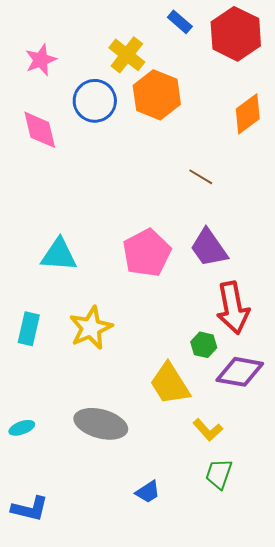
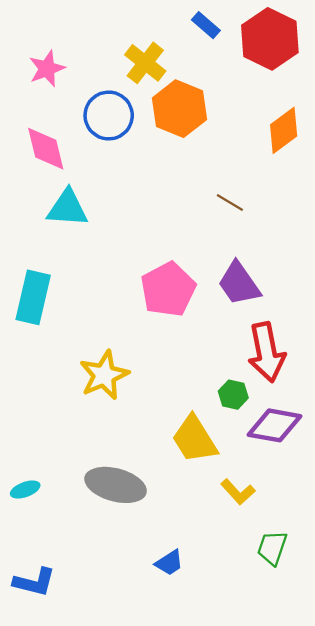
cyan triangle: (59, 255) -> (67, 208), moved
cyan rectangle: (29, 329) -> (33, 297), moved, size x1.4
green trapezoid: (219, 474) -> (272, 548), moved

